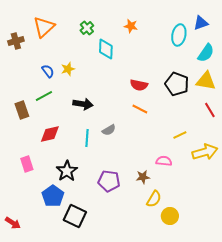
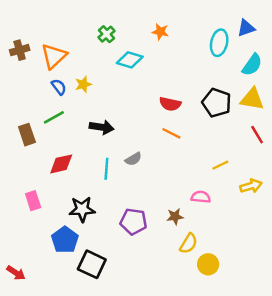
orange triangle: (44, 27) -> (54, 56), moved
cyan diamond: (106, 49) -> (130, 60), turned -75
yellow arrow: (205, 152) -> (251, 186), size x0.7
black star: (67, 171) -> (82, 209), turned 30

